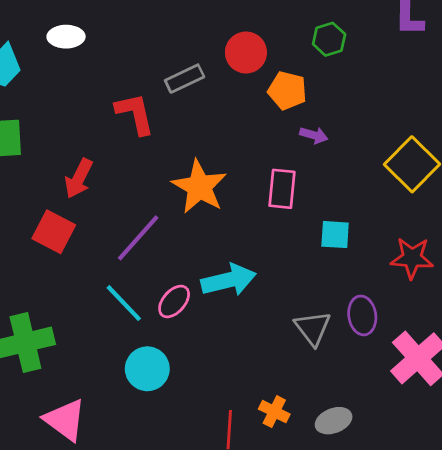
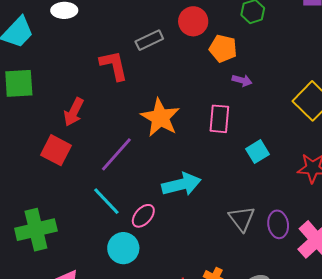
cyan square: (335, 235) -> (258, 152), turned -35
pink ellipse: (174, 301) -> (143, 216), moved
purple ellipse: (362, 315) -> (278, 224), moved

